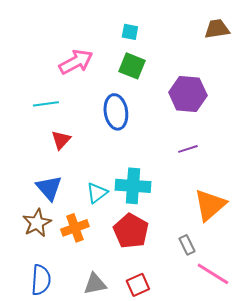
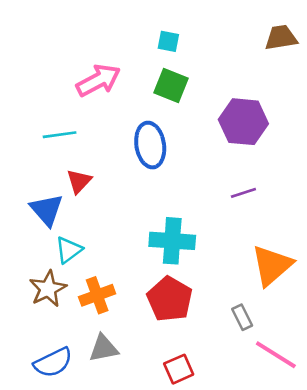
blue triangle: (49, 188) -> (47, 210), moved
cyan triangle: (97, 193) -> (69, 250), moved
blue semicircle: (41, 280) -> (53, 363), turned 60
gray triangle: (95, 284) -> (104, 348), moved

